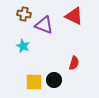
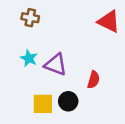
red triangle: (74, 16) -> (109, 21), moved
purple triangle: (44, 25) -> (56, 65), moved

